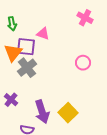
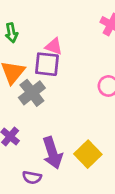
purple square: (26, 47) -> (47, 64), moved

